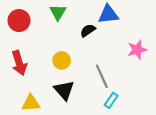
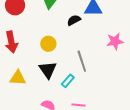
cyan rectangle: (111, 100) -> (68, 81), moved

